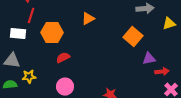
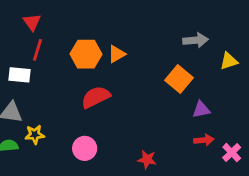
orange hexagon: (52, 33) -> (86, 54), moved
red semicircle: (63, 58) -> (96, 97), moved, size x1.5
red arrow: (162, 72) -> (204, 140), moved

